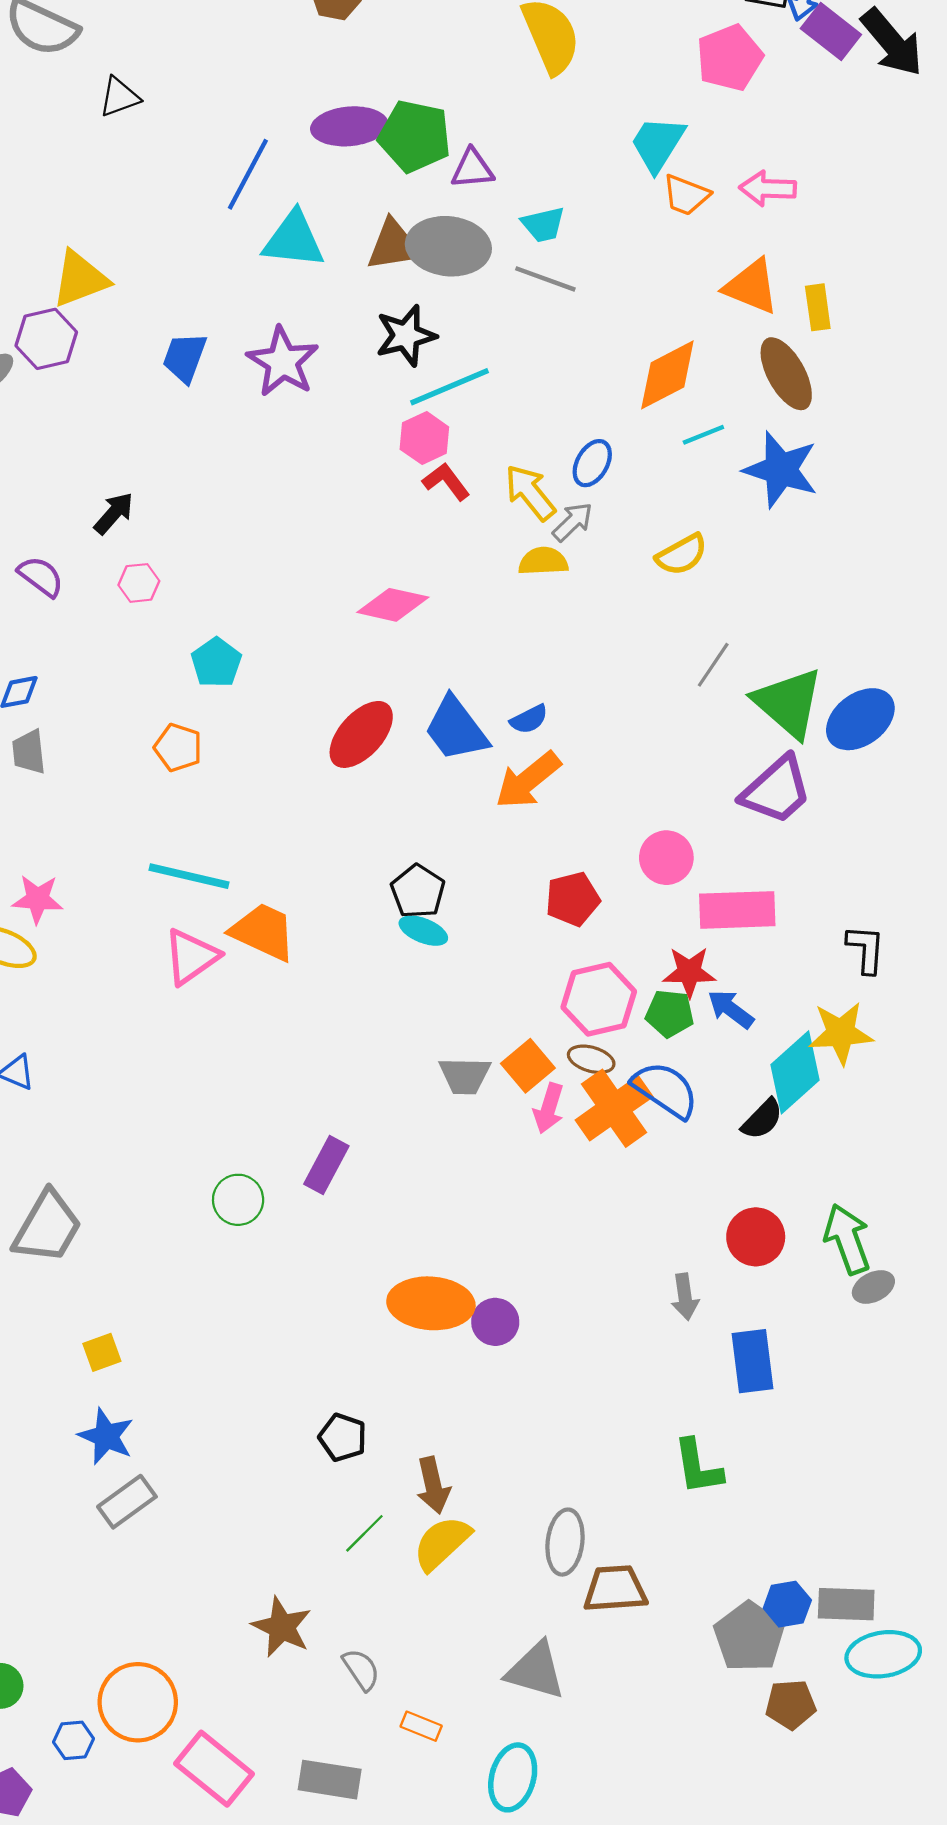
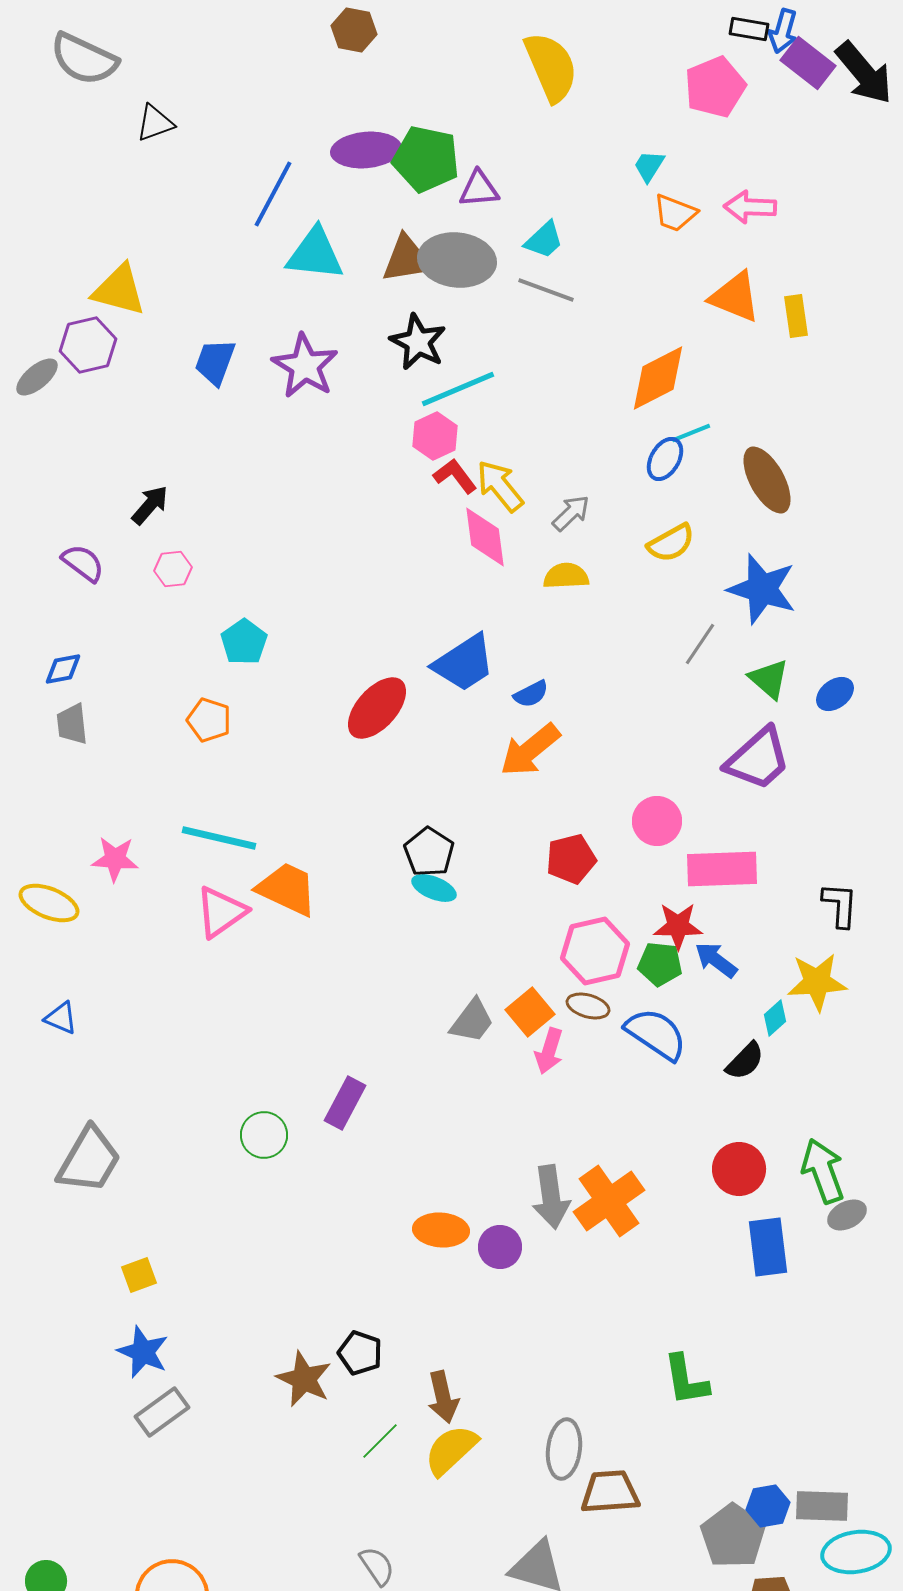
cyan trapezoid: (658, 144) -> (649, 166), size x0.6
cyan trapezoid: (543, 224) -> (544, 240), turned -30
yellow triangle: (80, 279) -> (119, 290), turned 36
black star: (406, 336) -> (418, 342), turned -30
brown ellipse: (786, 374) -> (767, 480), moved
blue ellipse: (592, 463) -> (665, 459), moved
blue star: (781, 470) -> (762, 589), moved
yellow arrow: (530, 493) -> (500, 486), moved
yellow semicircle: (543, 561) -> (566, 576), moved
pink diamond: (393, 605) -> (485, 537), moved, turned 70
green triangle: (788, 703) -> (769, 679), size x0.6
blue ellipse: (860, 719) -> (835, 694), size x0.6
blue trapezoid: (456, 729) -> (464, 663), moved, turned -86
pink star: (38, 899) -> (115, 859), moved
cyan diamond: (795, 1072) -> (775, 1018), size x0.5
gray trapezoid: (465, 1076) -> (472, 1021), turned -54
orange cross: (614, 1108) -> (609, 1201), moved
gray arrow: (685, 1297) -> (551, 1197), moved, size x1.5
orange ellipse: (431, 1303) -> (441, 1230), size x0.7
blue rectangle: (752, 1361) -> (768, 1247), moved
brown star: (282, 1627) -> (304, 1379), moved

